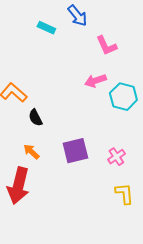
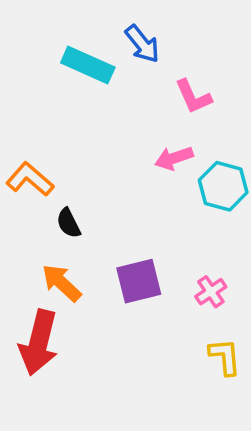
cyan rectangle: (46, 28) -> (88, 65), size x1.6
orange arrow: (31, 152) -> (61, 283), size x1.4

